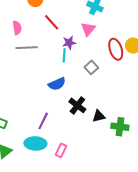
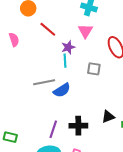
gray line: (27, 48) -> (44, 82), moved
gray square: (91, 67) -> (94, 69), turned -32
black cross: (77, 105) -> (78, 126), moved, turned -30

